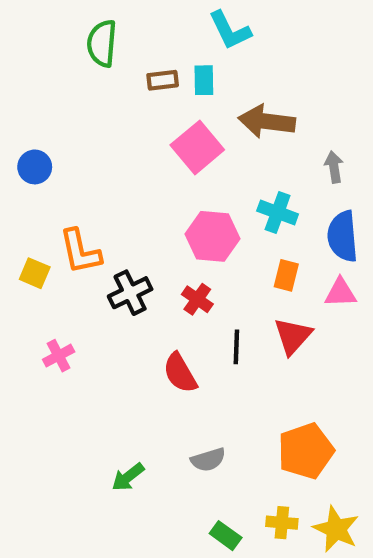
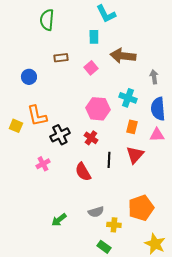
brown rectangle: (163, 80) -> (61, 58), moved
pink square: (197, 147) -> (91, 68), size x0.6
blue circle: (35, 167) -> (29, 77), moved
pink cross: (59, 356) -> (43, 164), moved
yellow cross: (282, 523) -> (114, 225), moved

